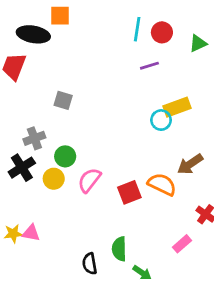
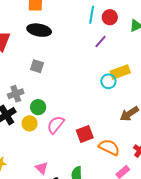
black ellipse: (33, 34) -> (39, 30), moved
purple line: (149, 66) -> (100, 41), turned -32
orange semicircle: (162, 184) -> (109, 147), moved
pink triangle: (31, 233) -> (42, 168), moved, turned 32

